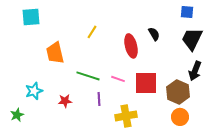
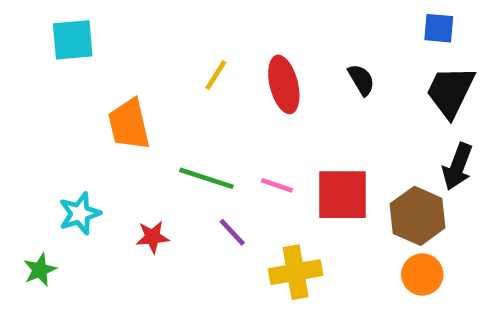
red ellipse: (131, 46) -> (284, 84), moved
purple line: (99, 99) -> (232, 232), turned -40

